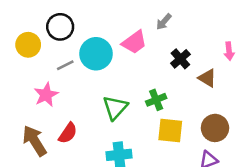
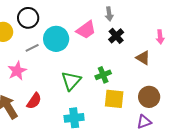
gray arrow: (164, 22) -> (109, 14), turned -48
black cross: (180, 59) -> (116, 36), moved

